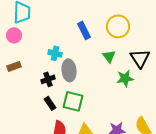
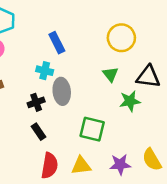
blue rectangle: (84, 30) -> (57, 43), moved
black triangle: (140, 58) -> (148, 77), turned -50
green square: (73, 101) -> (92, 129), moved

